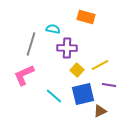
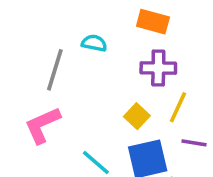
purple cross: (67, 48) -> (158, 68), moved
yellow line: (100, 65) -> (178, 107), turned -36

